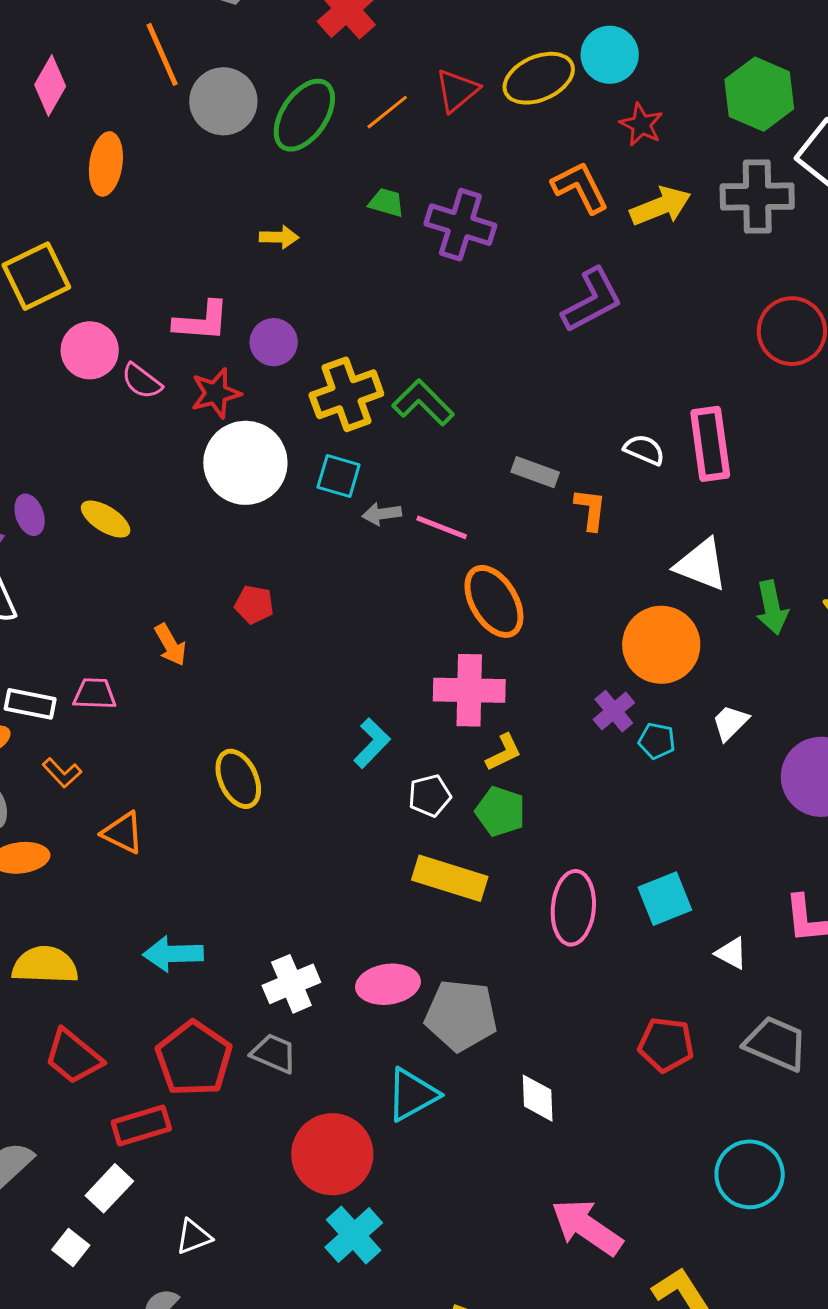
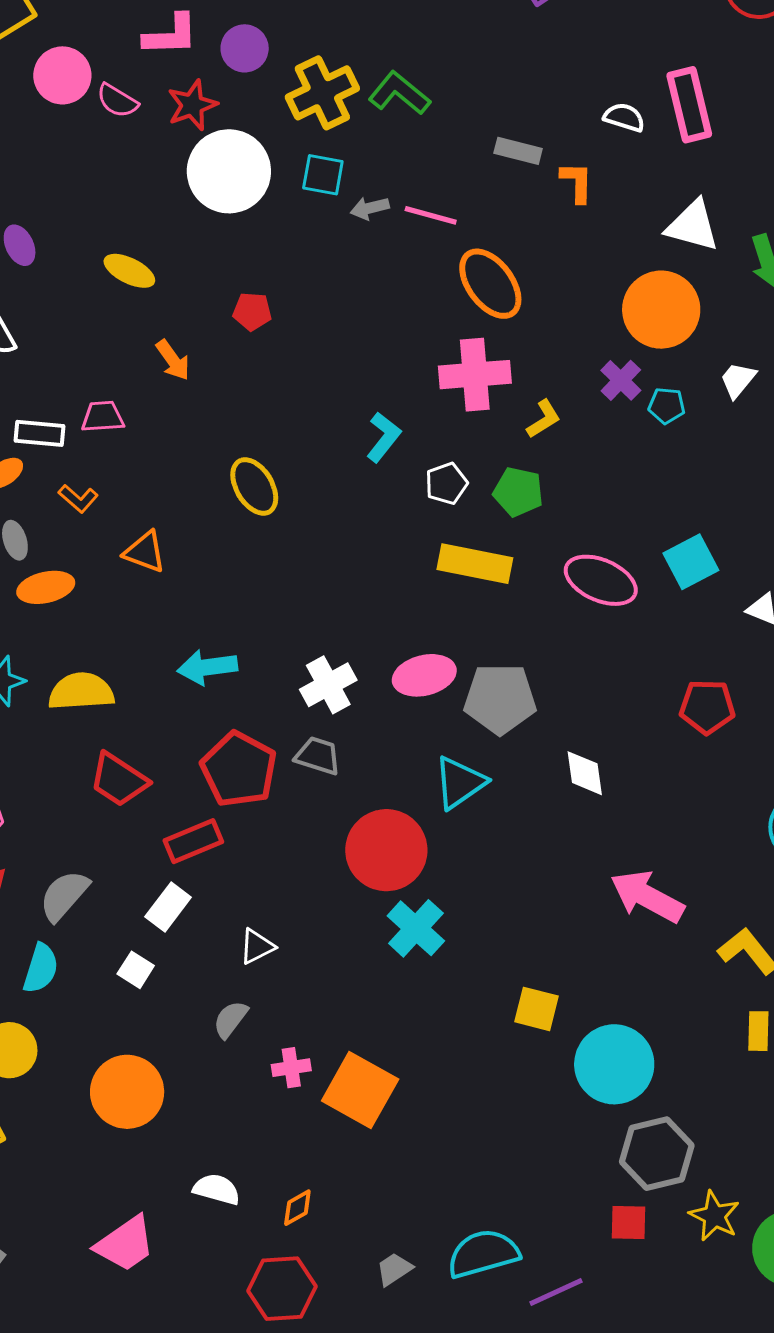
yellow ellipse: (106, 519) -> (129, 271), moved
yellow L-shape: (504, 752) -> (544, 419), moved
pink ellipse: (573, 908) -> (601, 580), turned -66

